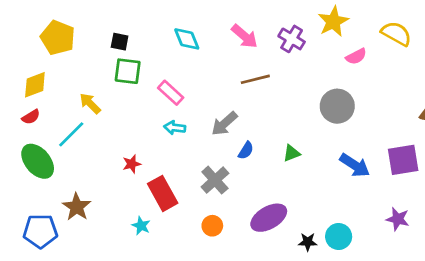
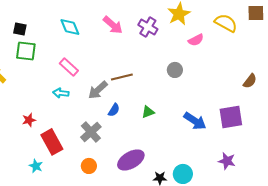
brown line: (255, 79) -> (122, 77), moved
pink rectangle: (171, 93) -> (69, 67), moved
gray circle: (337, 106) -> (175, 70), moved, size x0.6

